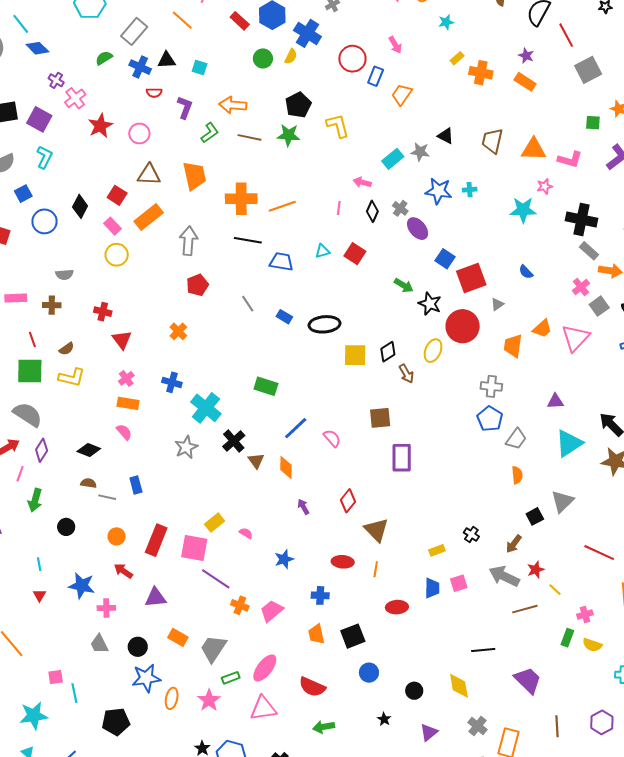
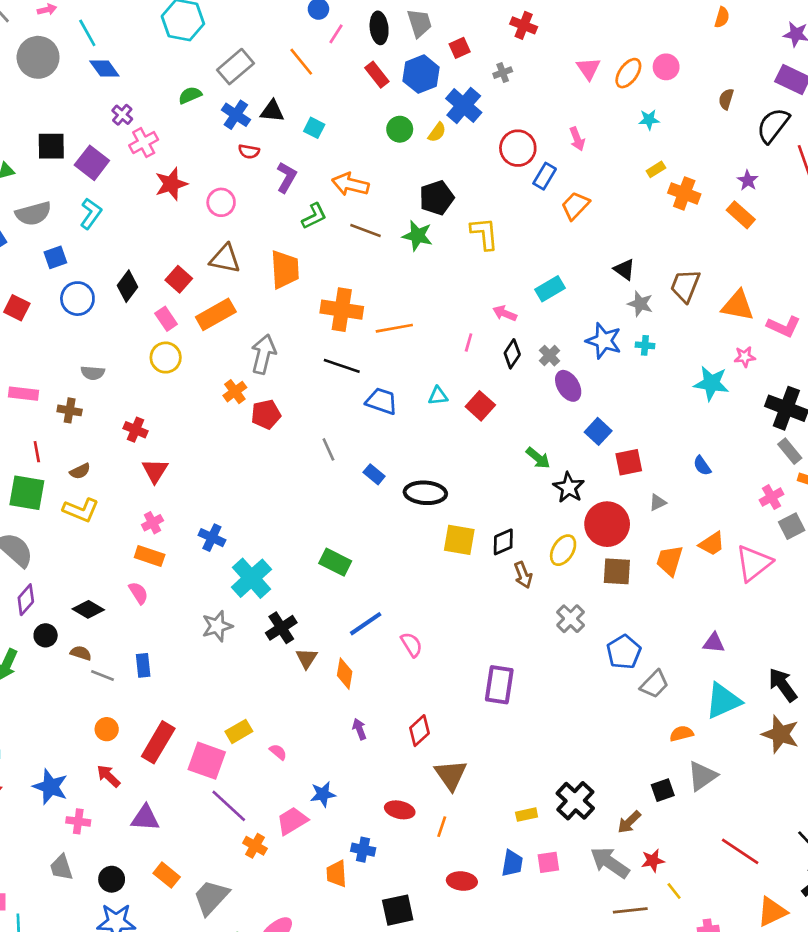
gray star: (420, 152) -> (640, 304), moved
red square: (471, 278) -> (629, 462), size x0.7
orange cross: (178, 331) -> (235, 392), moved
gray cross: (491, 386) -> (571, 619), moved, turned 30
brown square: (380, 418) -> (617, 571), moved
orange semicircle: (517, 475) -> (681, 734), moved, turned -108
black circle: (66, 527) -> (46, 635), moved
black cross: (471, 534) -> (575, 801), size x1.8
pink trapezoid: (272, 611) -> (292, 821), moved
orange trapezoid: (316, 634) -> (337, 874), moved

